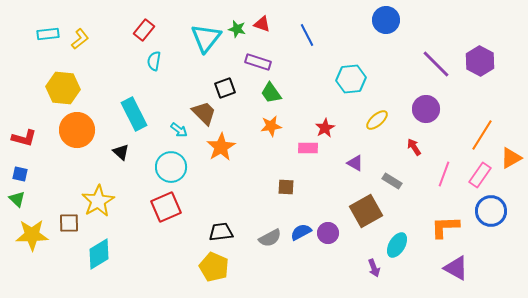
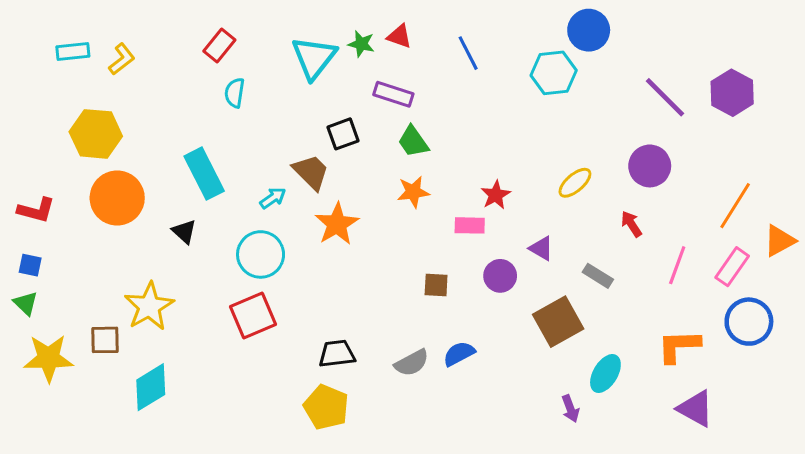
cyan hexagon: (351, 79) -> (554, 73), moved
cyan arrow: (179, 130) -> (273, 198), turned -72
purple circle: (328, 233) -> (500, 276), moved

